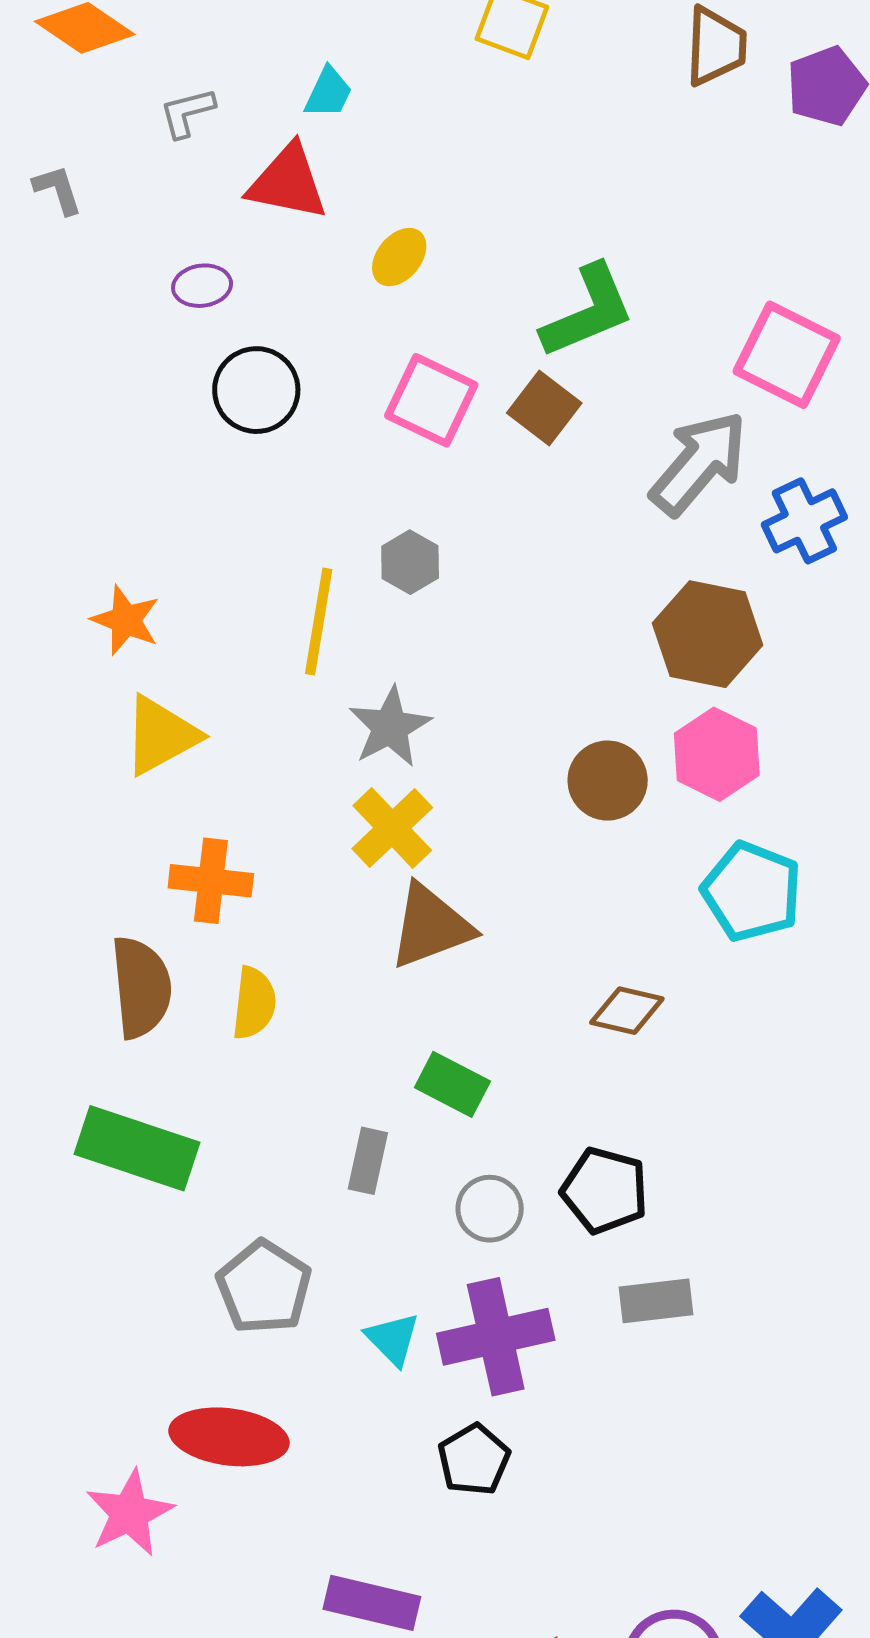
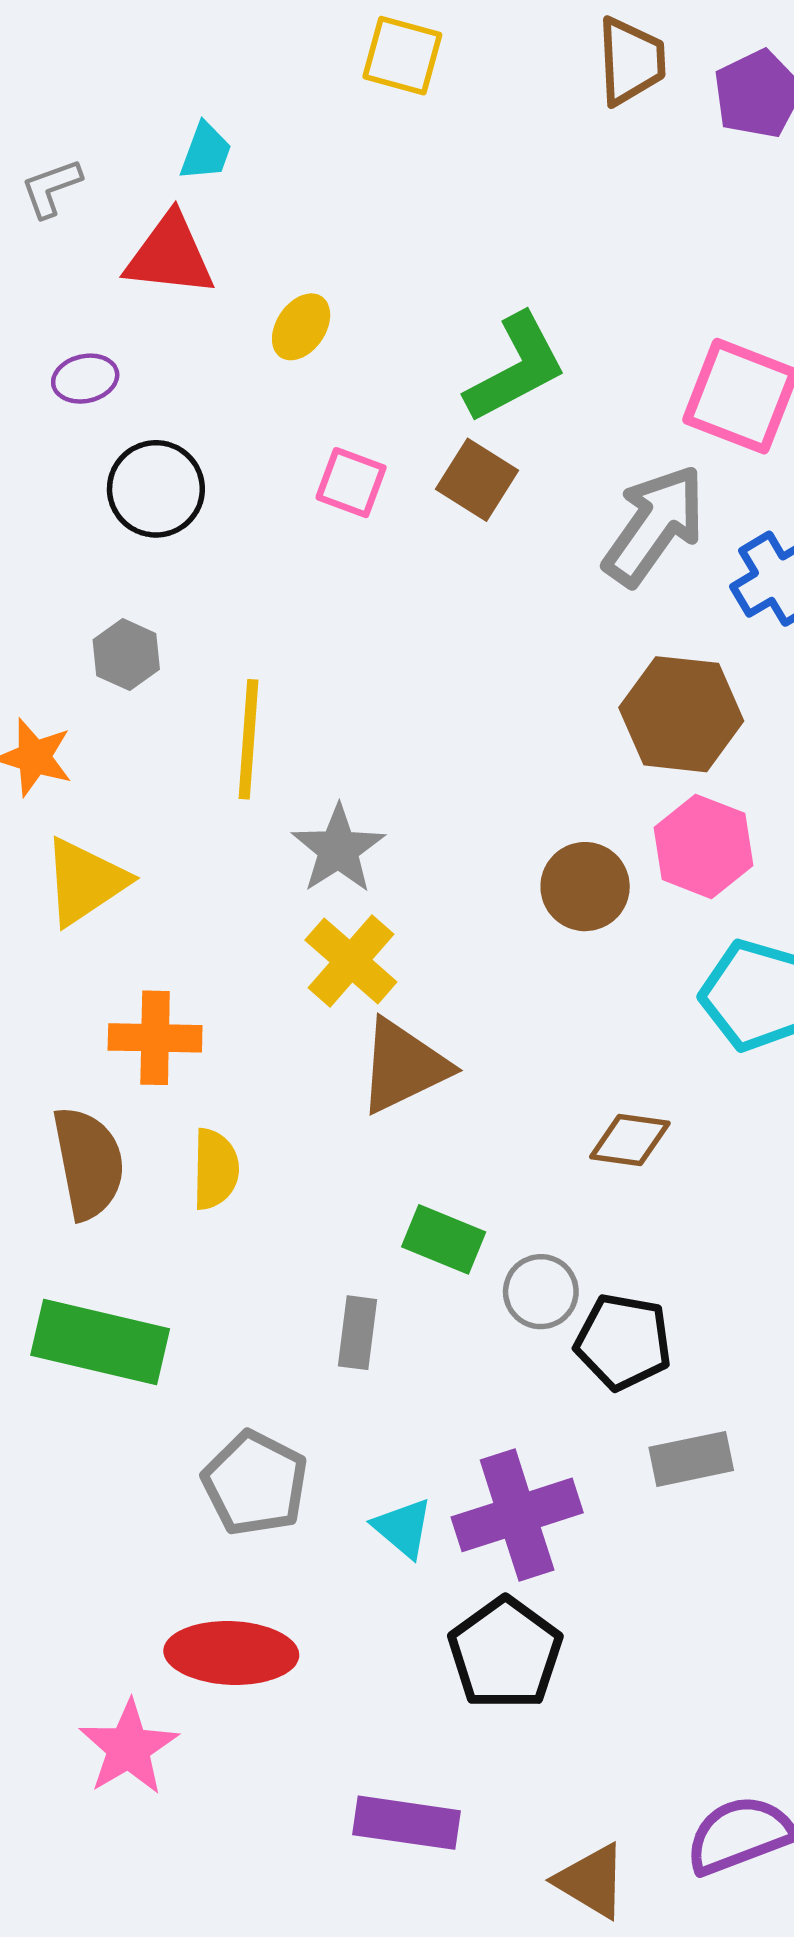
pink square: (431, 400) -> (351, 483), size x0.7
gray hexagon: (410, 562) -> (126, 655), moved
gray circle: (490, 1209) -> (541, 1292), moved
black pentagon: (474, 1460) -> (505, 1653), size x1.4

